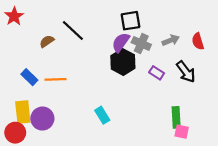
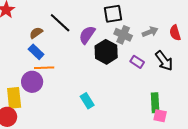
purple semicircle: (121, 42) -> (87, 35), moved
blue rectangle: (29, 77) -> (36, 52), moved
purple circle: (42, 119) -> (32, 82), moved

